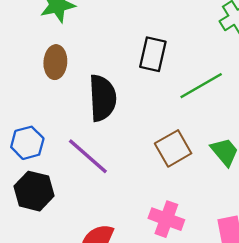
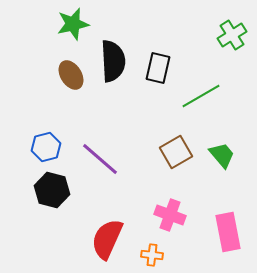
brown ellipse: (55, 62) -> (71, 75), turned -36
black semicircle: (102, 98) -> (113, 61), moved

